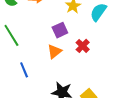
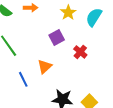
orange triangle: (54, 51) -> (45, 66), moved

